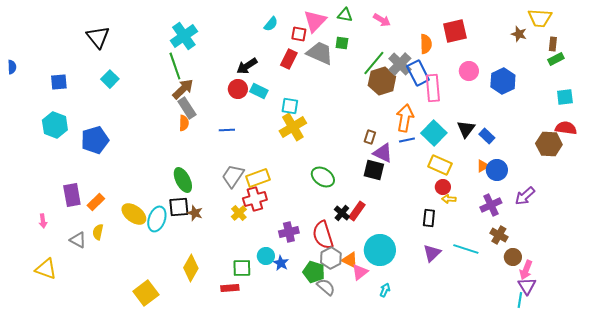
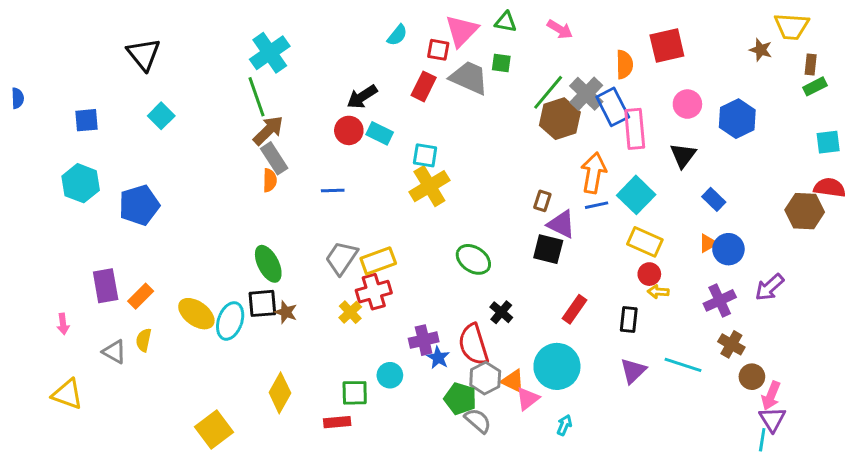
black triangle: (466, 129) -> (683, 155), moved
red rectangle: (357, 211) -> (575, 309), moved
blue star: (281, 263) -> (438, 358), moved

